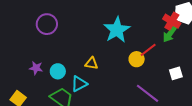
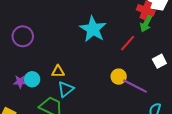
yellow circle: (137, 59) -> (119, 77), moved
yellow triangle: (91, 63) -> (58, 71), moved
cyan circle: (58, 71) -> (32, 79), moved

